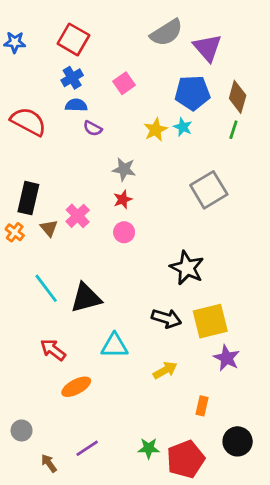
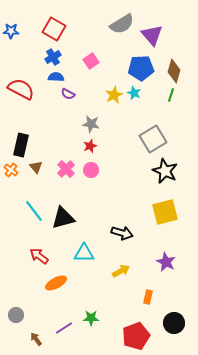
pink cross: (78, 216) -> (66, 169), moved
black star: (187, 268) -> (165, 171), moved
yellow square: (210, 321) -> (165, 212), moved
green star: (149, 448) -> (91, 318), moved

